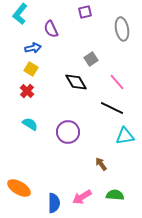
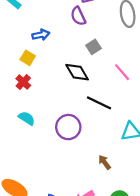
purple semicircle: (51, 29) -> (78, 16), moved
blue arrow: (33, 48) -> (41, 35), moved
black line: (112, 108) -> (99, 103), moved

